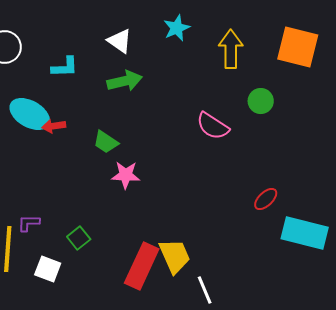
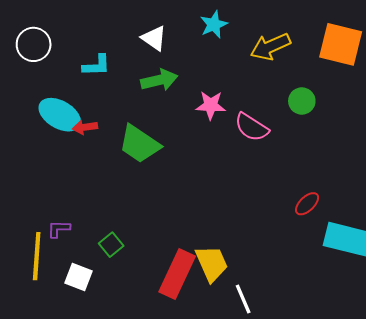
yellow arrow: (231, 49) -> (270, 47), turned -114
green trapezoid: (106, 142) -> (139, 144), size x1.6
pink star: (126, 175) -> (211, 105), moved

